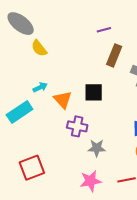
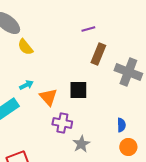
gray star: (97, 148) -> (81, 144), turned -30

